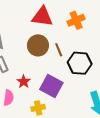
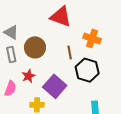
orange cross: (76, 20) -> (92, 38), moved, turned 30
brown circle: (38, 45) -> (35, 47), moved

